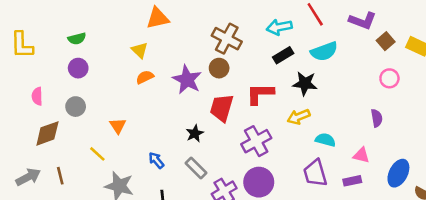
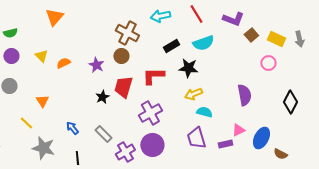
orange triangle: (158, 18) -> (54, 17), moved, turned -36
cyan arrow: (279, 27) -> (160, 16), moved
yellow triangle: (140, 50) -> (41, 56), moved
pink circle: (389, 78) -> (268, 63), moved
purple star: (187, 80) -> (96, 65), size x0.7
yellow arrow: (299, 117) -> (193, 94), moved
purple semicircle: (377, 118) -> (244, 95), size x1.5
black star: (195, 133) -> (102, 97), moved
pink triangle: (361, 155) -> (238, 130), moved, turned -40

